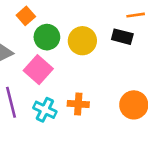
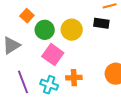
pink square: (38, 70) -> (53, 55), moved

